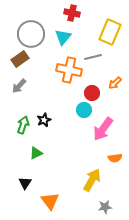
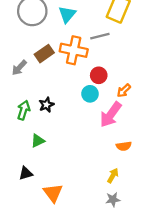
brown rectangle: (20, 59) -> (44, 54), moved
orange arrow: (115, 83) -> (124, 91), moved
yellow arrow: (92, 180) -> (113, 175), moved, size x0.6
black triangle: (25, 183) -> (26, 173), turned 40

